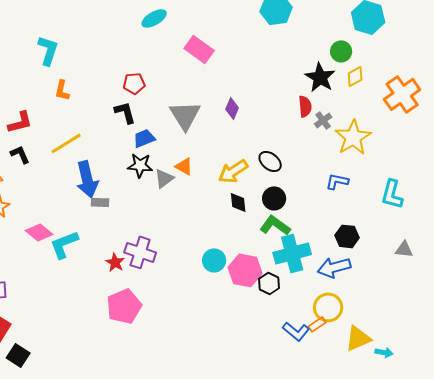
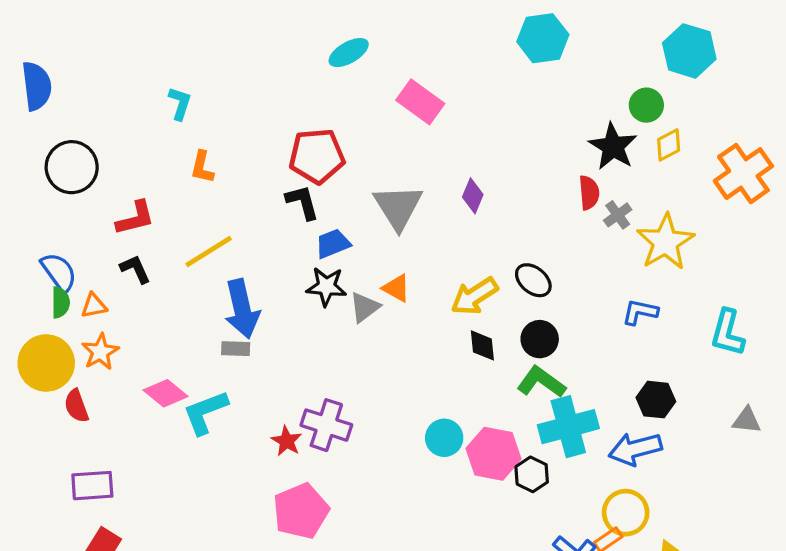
cyan L-shape: (48, 50) -> (180, 103), size x0.7
red pentagon: (134, 83) -> (317, 156), size x1.6
gray rectangle: (100, 202) -> (236, 349), moved

